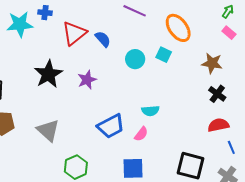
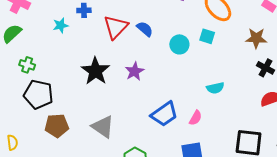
cyan star: (20, 24) -> (61, 25), size x0.6
cyan semicircle: (150, 111) -> (215, 88), moved

